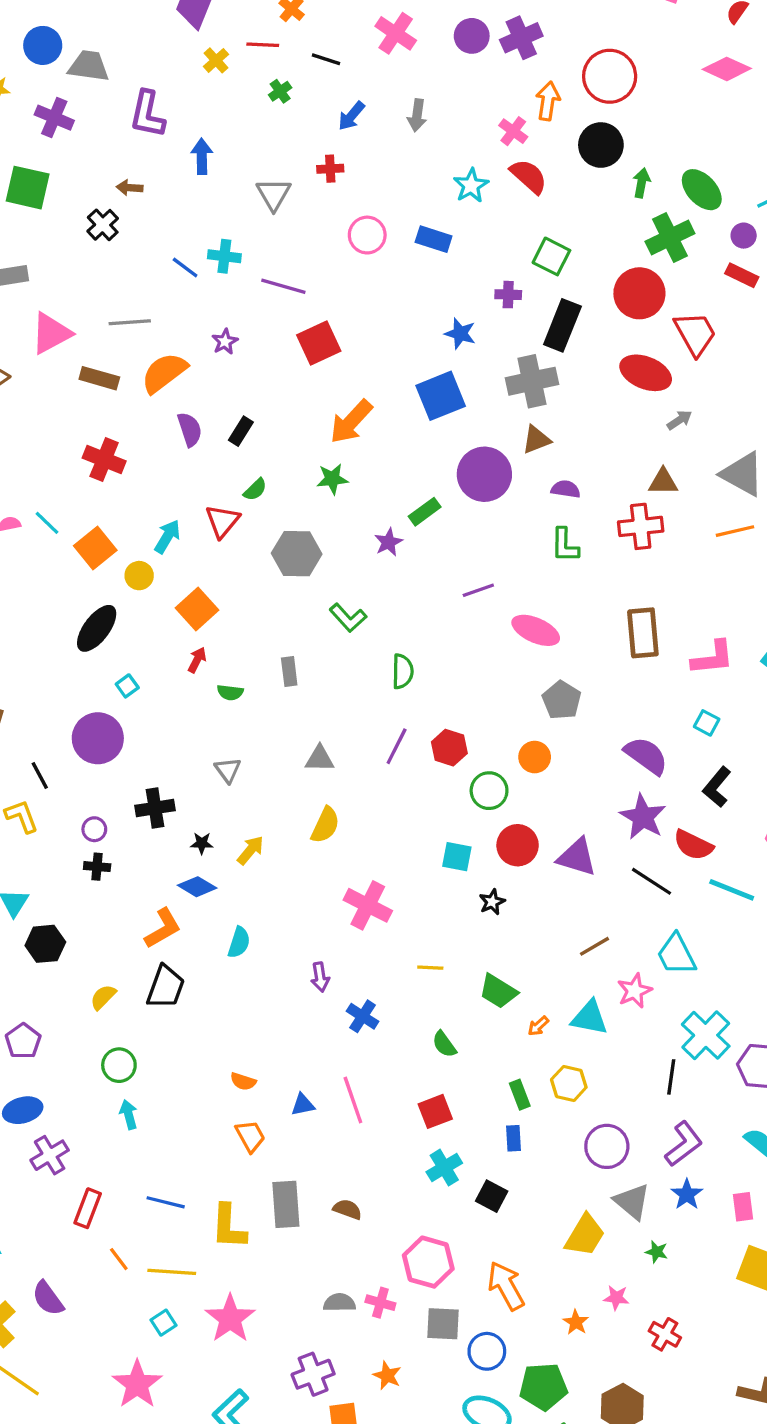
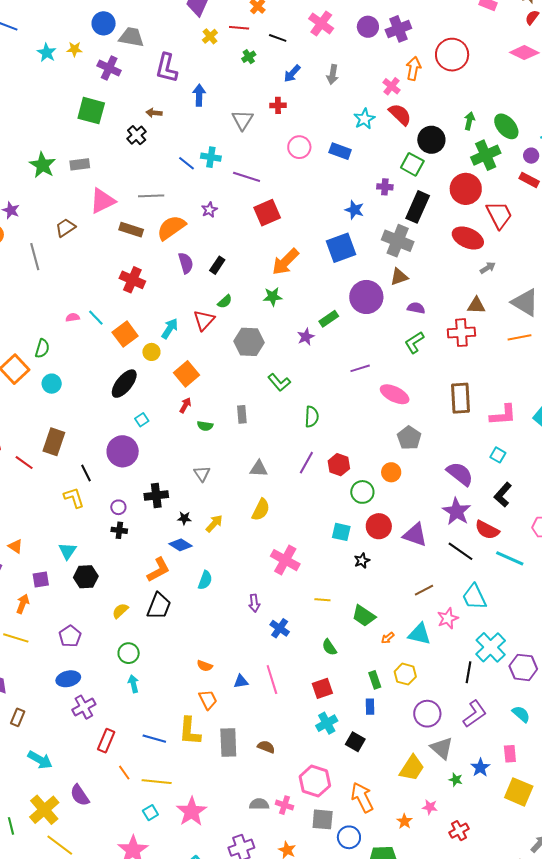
black circle: (601, 145) -> (431, 140), moved
gray cross: (532, 381) -> (398, 241), turned 32
green L-shape: (565, 545) -> (414, 342), turned 55
blue star: (687, 1194) -> (480, 768), moved
yellow L-shape: (229, 1227) -> (190, 731), moved
red cross: (665, 1334) -> (459, 831), turned 30

